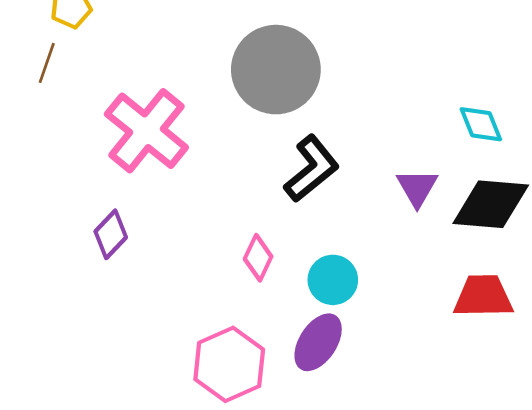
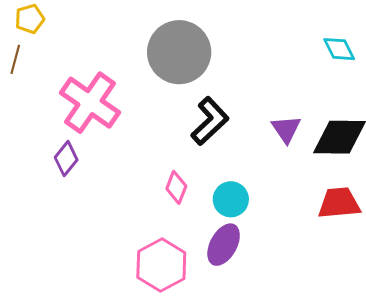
cyan diamond: (481, 124) -> (339, 49), moved
purple diamond: (111, 234) -> (66, 159), moved

